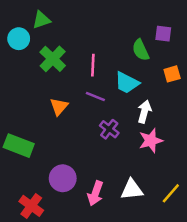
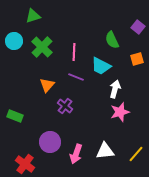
purple square: (163, 34) -> (138, 27), moved, turned 32
cyan circle: (19, 39) -> (14, 41), moved
purple cross: (109, 129) -> (65, 106), moved
green rectangle: (19, 146) -> (15, 116), size x0.7

